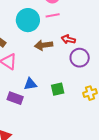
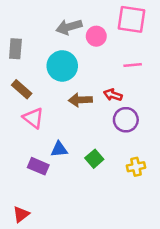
pink line: (53, 15) -> (133, 65), moved
green square: (58, 89) -> (94, 159), turned -32

